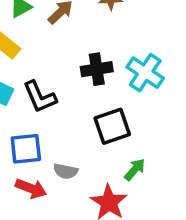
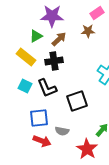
black cross: (97, 69) -> (54, 61), moved
black square: (112, 126) -> (77, 101), moved

